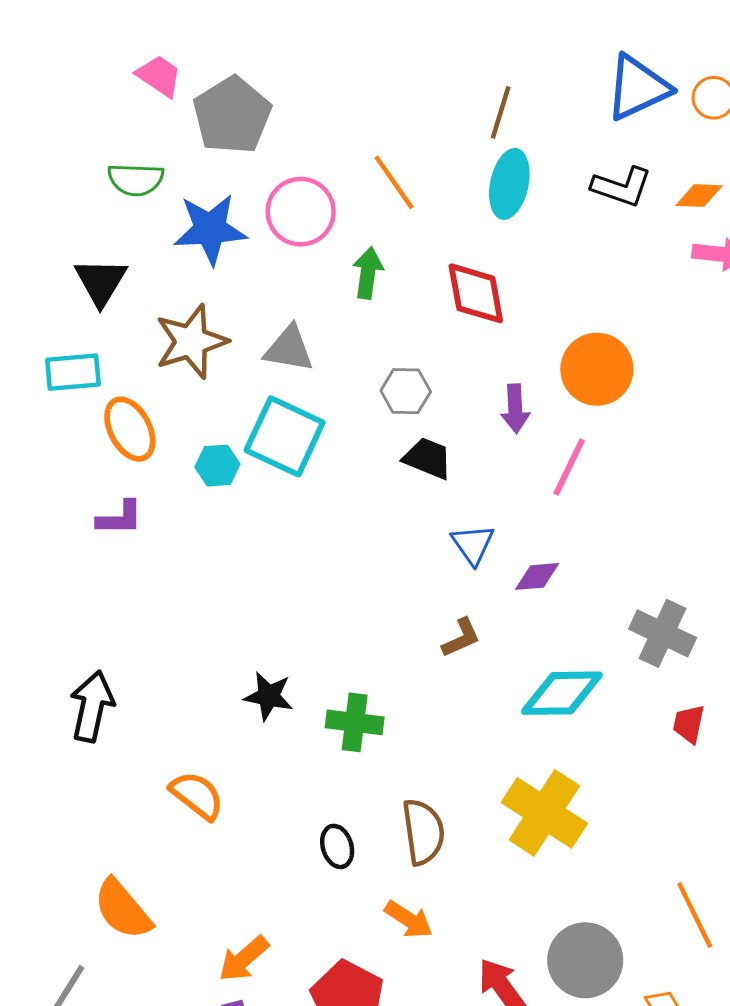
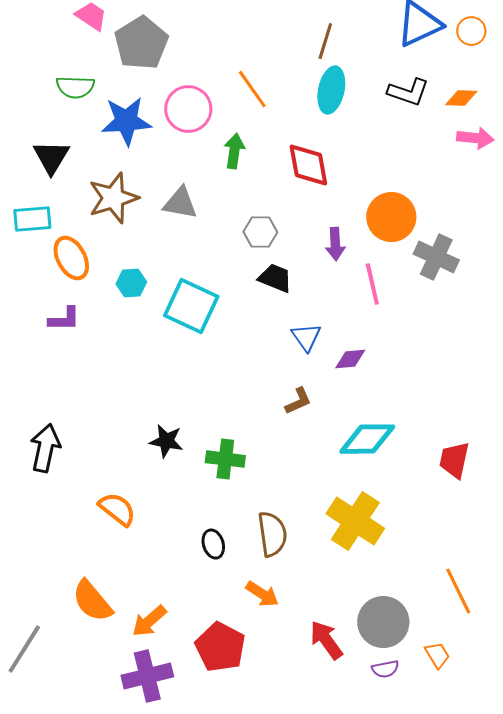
cyan square: (285, 436) -> (191, 306), moved
pink line: (569, 467) -> (372, 284), turned -39
gray cross: (663, 633) -> (436, 257), moved
red trapezoid: (689, 724) -> (454, 460), size x1.4
orange semicircle: (123, 909) -> (92, 601), moved

